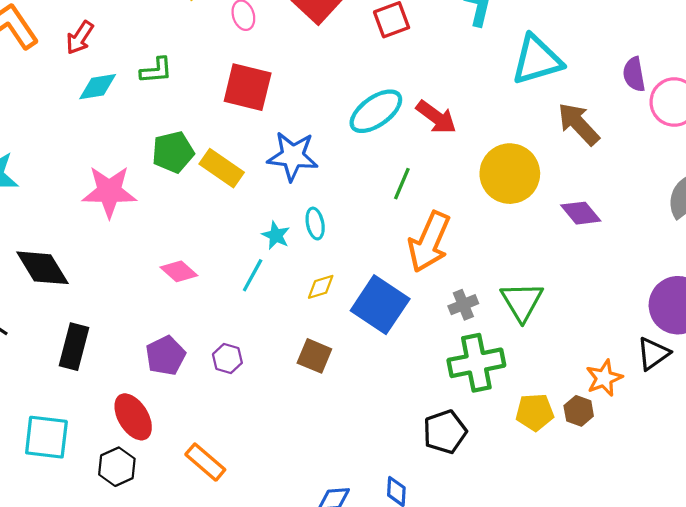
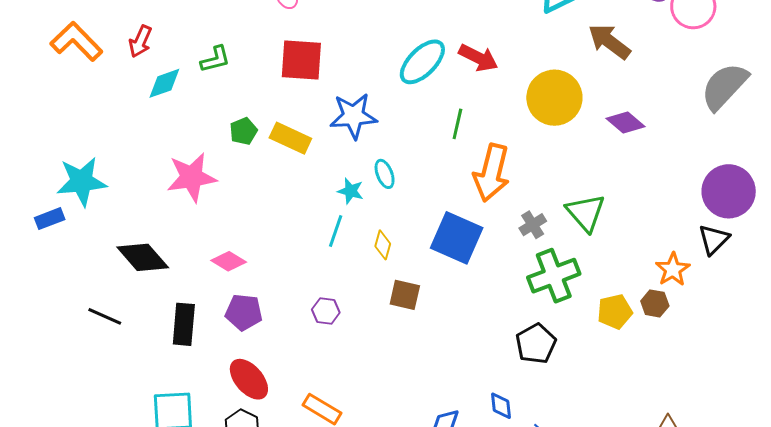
green pentagon: (173, 152) -> (243, 131), size x0.7
pink diamond: (179, 271) -> (229, 261), moved
yellow diamond: (321, 287) -> (383, 245), moved, turned -48
purple pentagon: (166, 356) -> (244, 312), moved, turned -30

